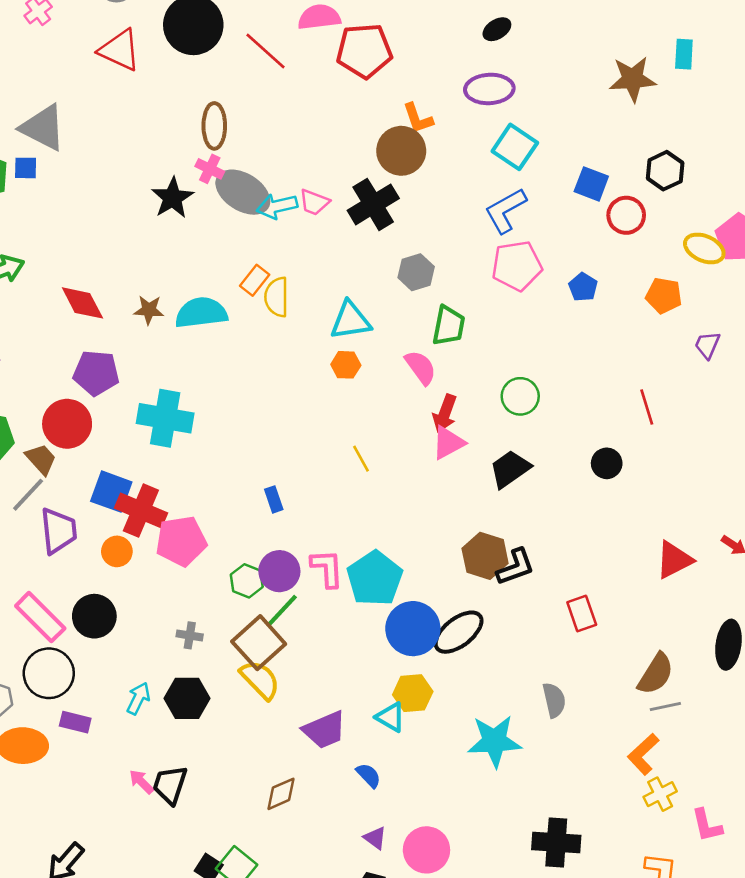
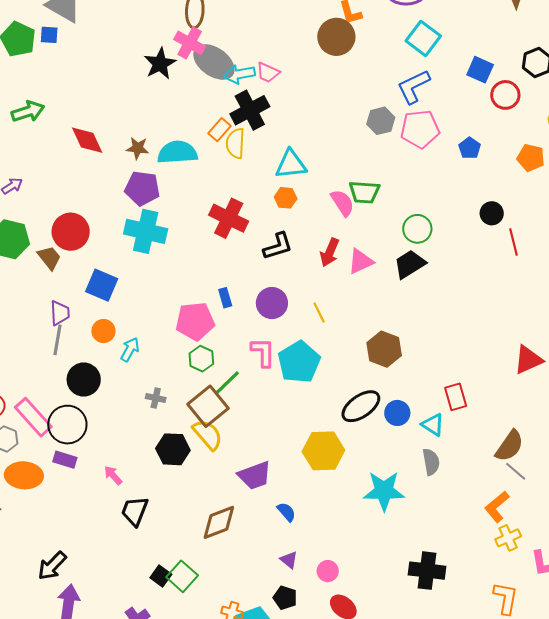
pink cross: (210, 169) -> (190, 43), size x1.4
black cross: (373, 204) -> (250, 110), moved
gray hexagon: (416, 272) -> (381, 121), moved
green trapezoid: (449, 326) -> (364, 192), moved, turned 80
purple pentagon: (96, 373) -> (142, 188), moved
red arrow: (445, 413) -> (330, 252), moved
yellow line: (361, 459) -> (319, 313), moved
black circle: (607, 463) -> (492, 213), moved
black trapezoid: (510, 469) -> (410, 264), moved
gray line: (28, 495) -> (58, 340), moved, turned -36
red cross: (141, 511) -> (229, 218), moved
purple trapezoid: (58, 531) -> (60, 313), size x0.7
pink pentagon: (181, 541) -> (195, 321), moved
black L-shape: (515, 567) -> (278, 246), moved
purple circle: (279, 571) -> (272, 303), moved
pink rectangle: (40, 617) -> (33, 417), moved
blue circle: (413, 629) -> (397, 413), moved, size x0.6
black circle: (49, 673) -> (67, 425), moved
yellow hexagon: (413, 693) -> (323, 451), size x1.4
cyan arrow: (138, 698) -> (130, 349), moved
black hexagon: (187, 698) -> (173, 449), moved
gray line: (665, 706) -> (516, 471), turned 50
cyan triangle: (390, 717) -> (433, 425), moved
pink arrow: (141, 782) -> (113, 475), moved
brown diamond: (281, 794) -> (219, 522), size x1.4
pink circle: (426, 850) -> (328, 571), size x0.6

